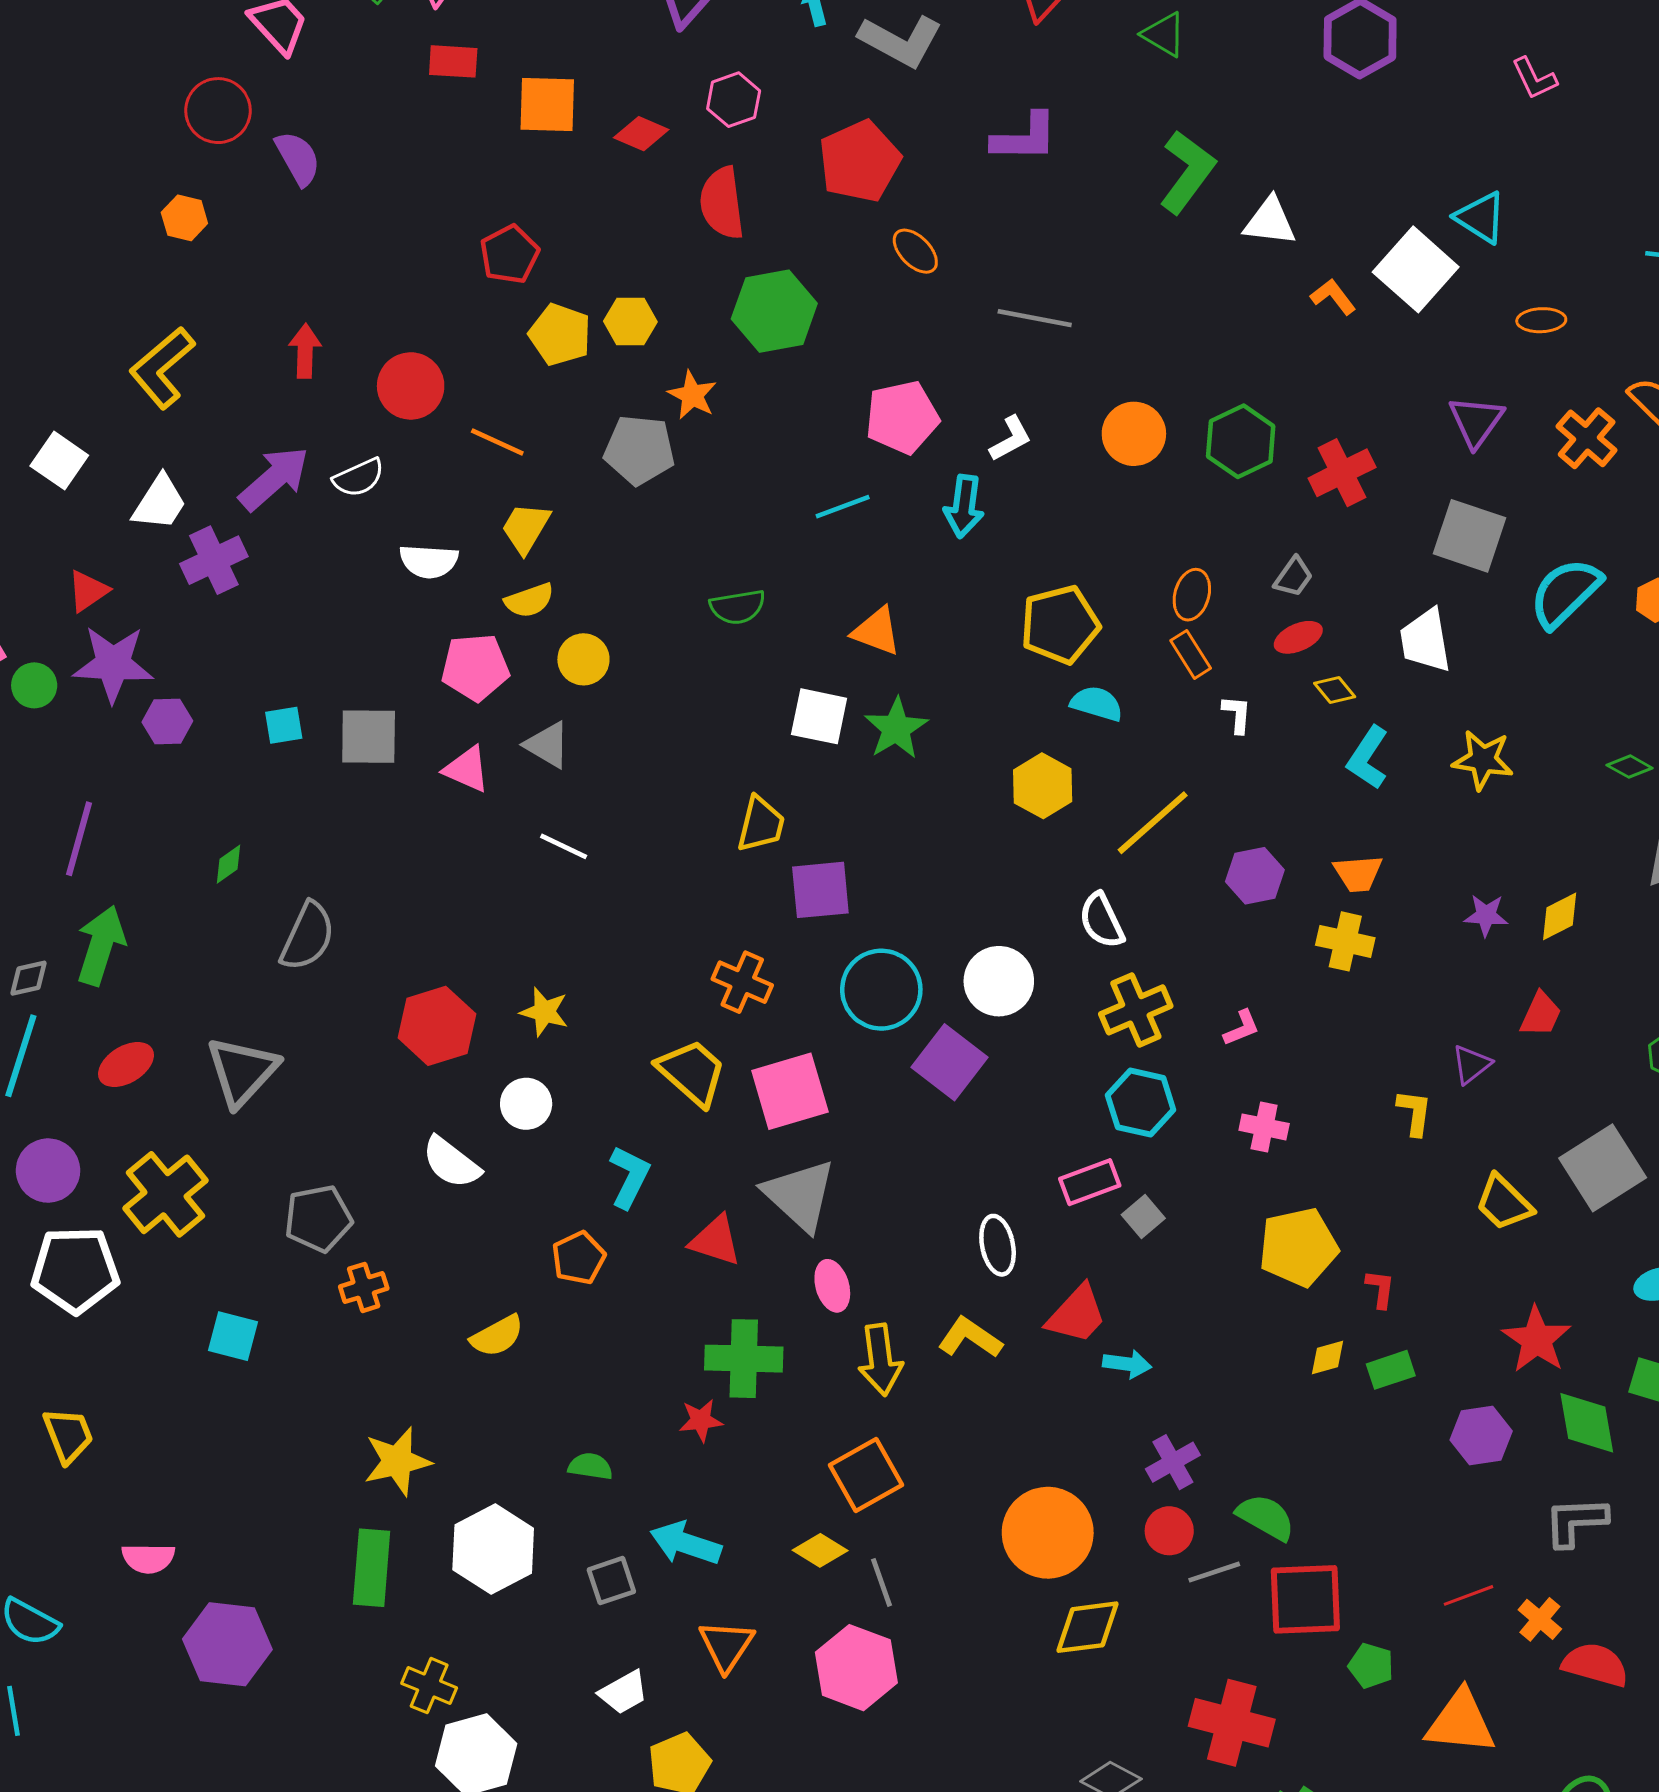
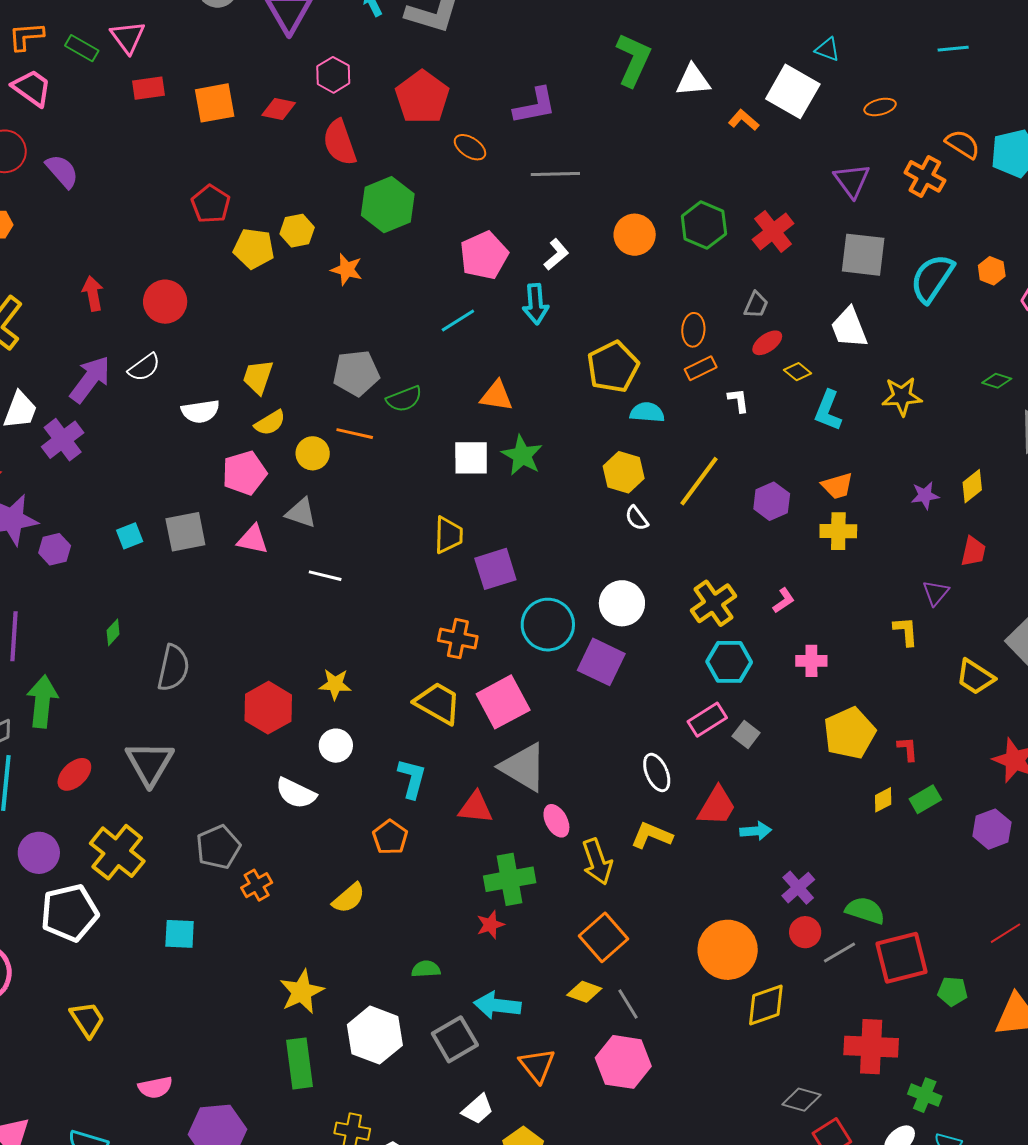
purple L-shape: (1025, 137) -> (535, 106), moved
cyan triangle: (1481, 217) -> (827, 49), size x0.7
orange line: (497, 442) -> (355, 434), moved
gray pentagon: (639, 450) -> (356, 373), moved
orange rectangle: (1191, 654) -> (701, 368), turned -72
white semicircle: (1102, 921) -> (637, 518), moved, size x0.7
gray square: (611, 1581) -> (455, 1039), size x1.4

